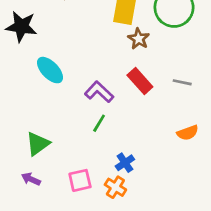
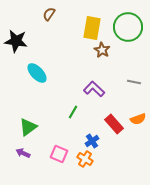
red rectangle: (140, 81) -> (114, 124), moved
purple L-shape: (99, 92) -> (94, 89), moved
pink square: (80, 180) -> (59, 154), turned 36

